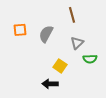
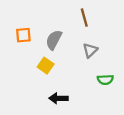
green semicircle: (90, 59) -> (105, 80), moved
yellow square: (60, 66) -> (46, 66), moved

